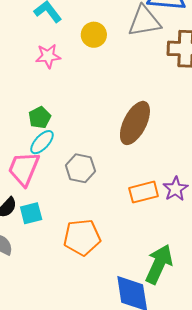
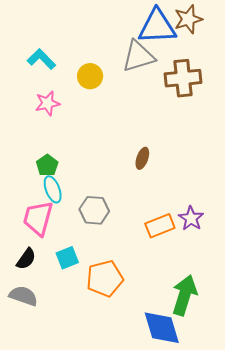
brown ellipse: (135, 123) -> (142, 158), size x0.5
cyan ellipse: (42, 142) -> (53, 189), turned -56
cyan square: (31, 213) -> (67, 258), moved

